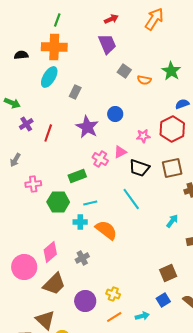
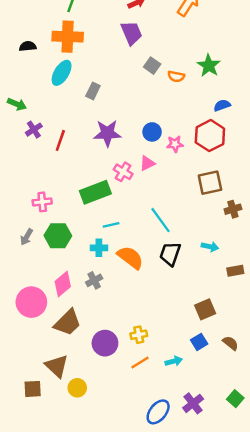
blue circle: (115, 114) -> (152, 132), moved
purple star: (87, 127) -> (107, 133), turned -30
gray arrow: (15, 160) -> (27, 237), moved
black trapezoid: (139, 168) -> (170, 254), moved, turned 90
green rectangle: (77, 176) -> (95, 192), size x1.4
green hexagon: (58, 202) -> (58, 236), moved
cyan arrow: (172, 221) -> (210, 247), turned 64
gray cross: (82, 258) -> (94, 280), moved
yellow cross: (113, 294) -> (139, 335), turned -32

